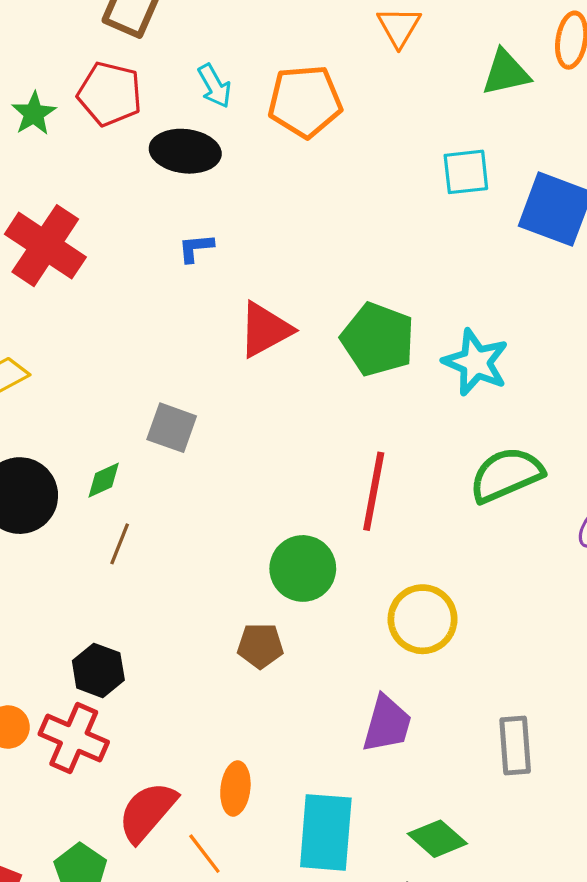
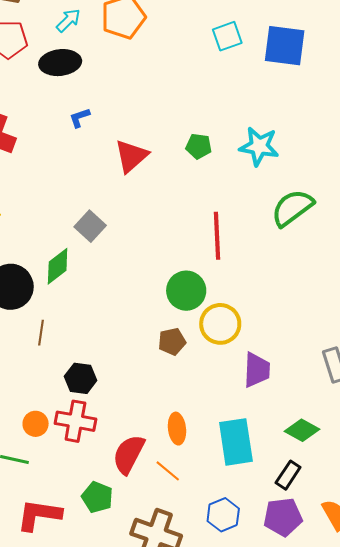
cyan arrow: (215, 86) -> (68, 20), turned -92
green pentagon: (378, 339) -> (199, 146), size x0.6
gray square: (172, 428) -> (90, 226), turned 36
green diamond: (104, 480) -> (58, 266), size x1.5
brown line: (120, 544) -> (41, 333), moved
yellow circle: (423, 619) -> (220, 324), moved

